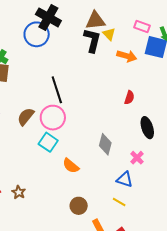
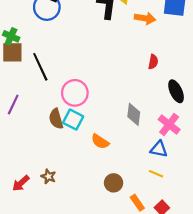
black line: (57, 90) -> (40, 67), moved
brown semicircle: (26, 117) -> (56, 119), moved, turned -48
pink cross: (137, 158) -> (169, 124), size x1.5

